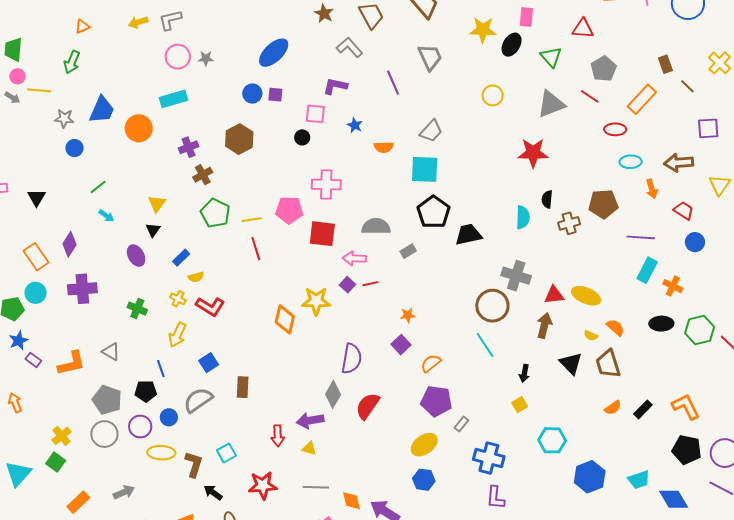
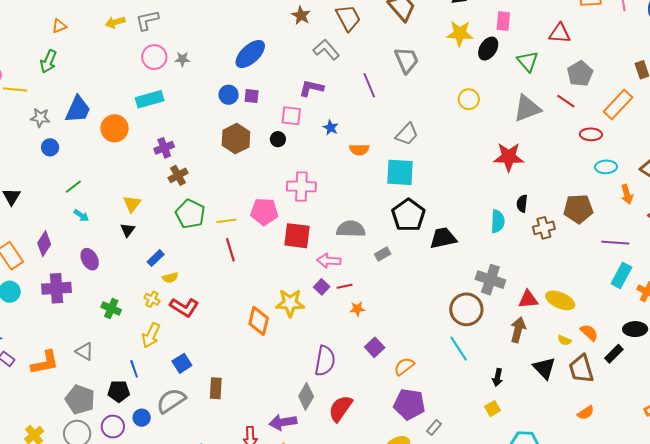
brown hexagon: (239, 139) -> (236, 139), moved
purple ellipse: (136, 256) -> (90, 259), moved
orange star: (408, 315) -> (357, 309), moved
black rectangle: (643, 409) -> (614, 354), moved

